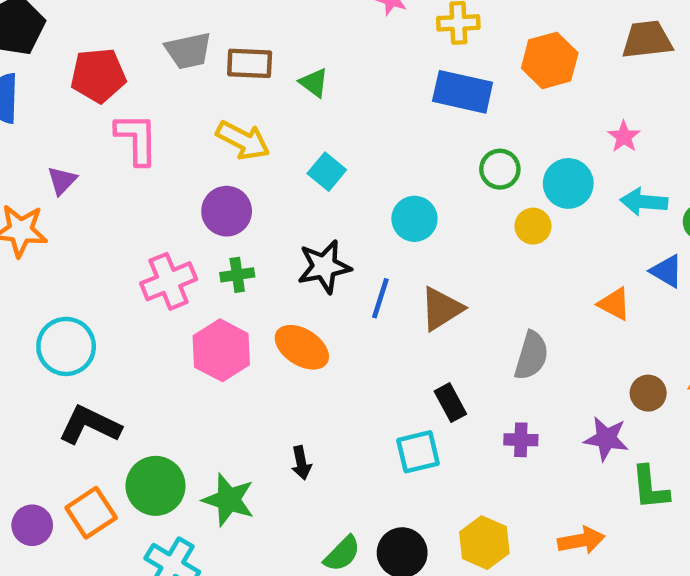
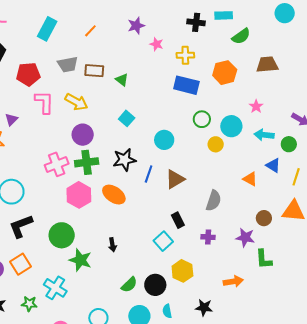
yellow arrow: (243, 140) -> (76, 102), moved
green cross: (237, 275) -> (87, 162), size x1.6
black L-shape: (90, 425) -> (21, 226), turned -48
cyan square: (418, 452) -> (163, 241), turned -30
green circle: (156, 486) -> (62, 235), moved
yellow hexagon: (484, 543) -> (182, 271), moved

